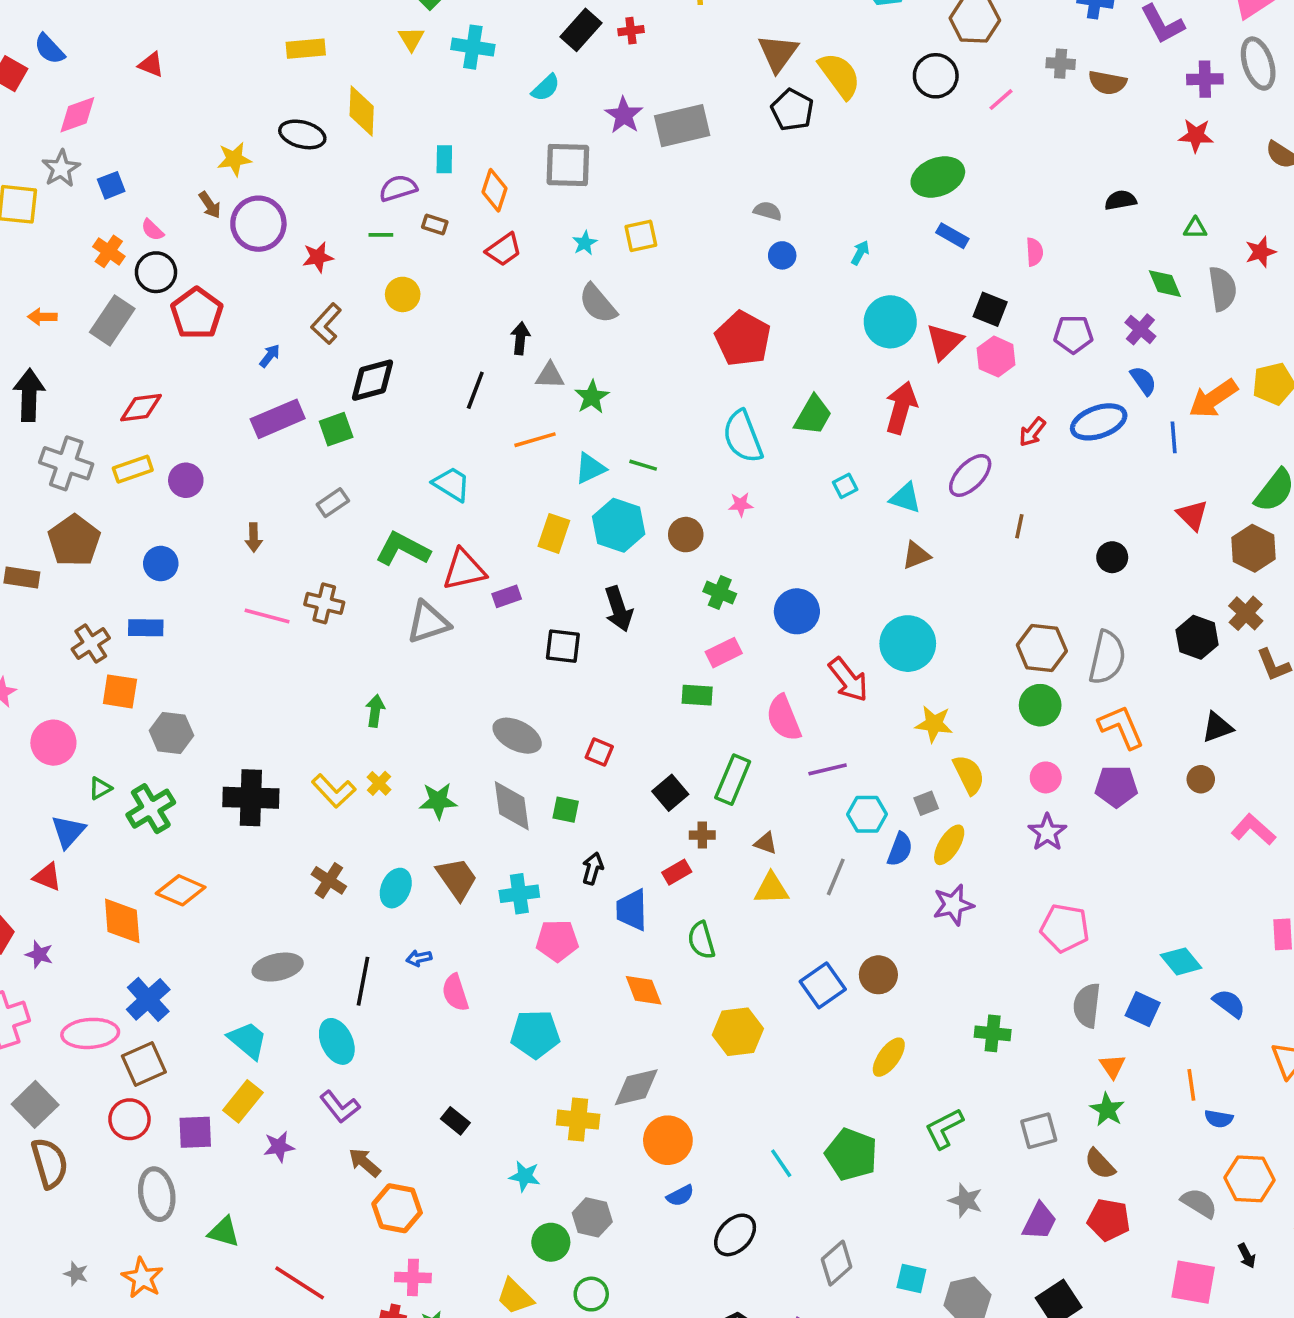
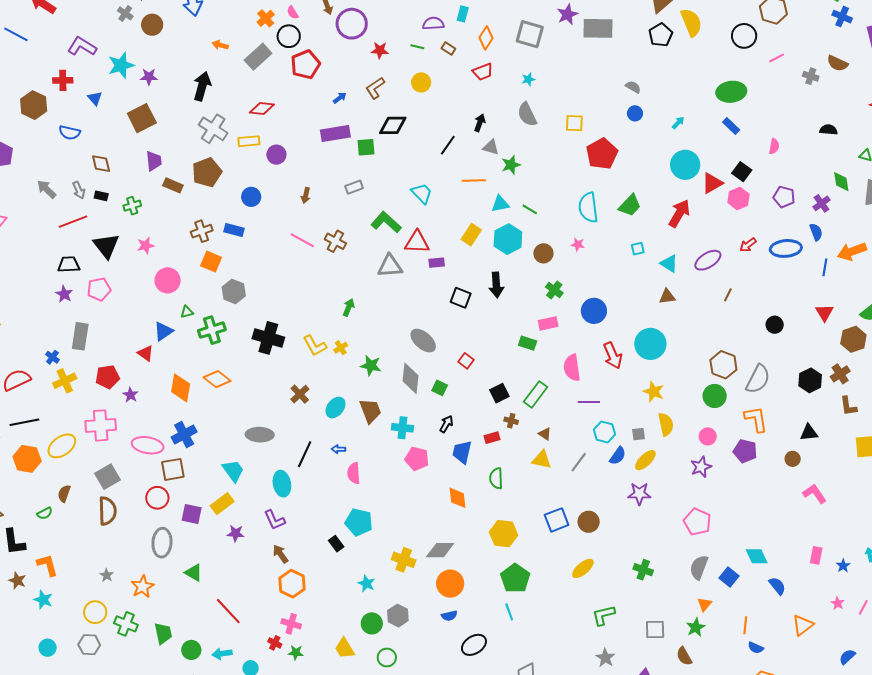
gray cross: (1061, 64) -> (811, 76), moved
yellow square: (641, 236) -> (574, 123), moved
cyan pentagon: (535, 1034) -> (359, 522), moved
green pentagon: (851, 1154) -> (515, 578), moved

